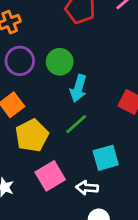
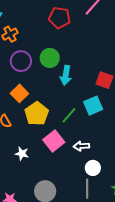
green line: (76, 124) -> (69, 115), moved
cyan square: (106, 158) -> (93, 106), moved

